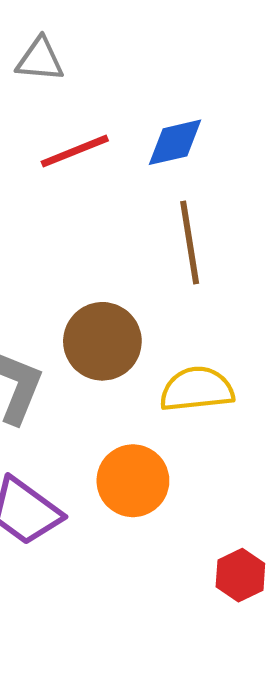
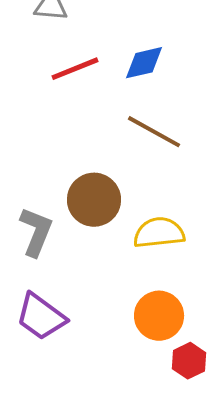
brown line: (190, 243) -> (154, 132), turned -52
orange circle: (133, 481) -> (159, 316), moved

